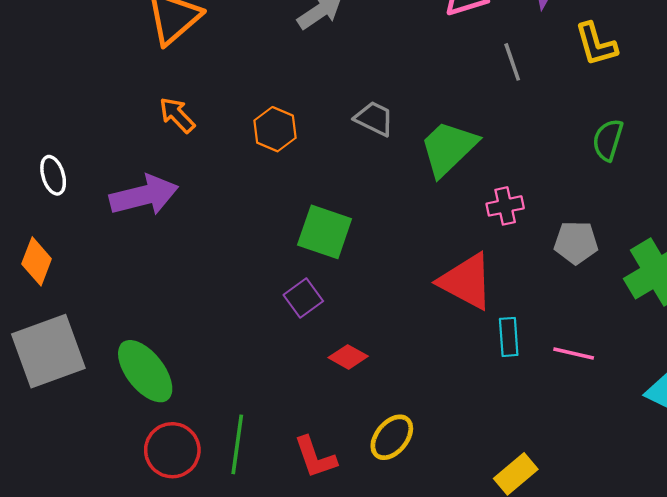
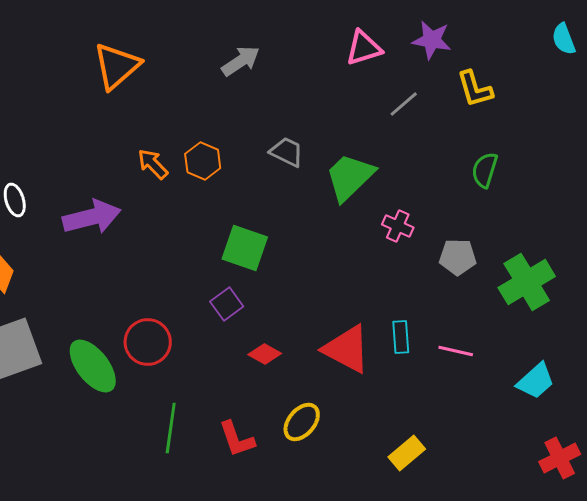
gray line: (512, 62) -> (404, 104), turned 68
orange arrow: (177, 115) -> (153, 164), moved
pink cross: (505, 206) -> (398, 226), turned 36
red triangle: (466, 281) -> (347, 349), moved
red circle: (172, 450) -> (148, 342), moved

